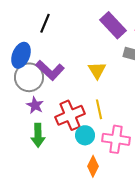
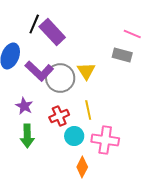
purple rectangle: (113, 25) -> (52, 32), moved
gray circle: (29, 77) -> (60, 78), moved
red cross: (70, 115) -> (59, 116), size x0.7

